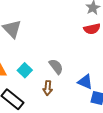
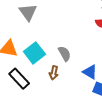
cyan square: (25, 70) -> (34, 53), size x1.5

